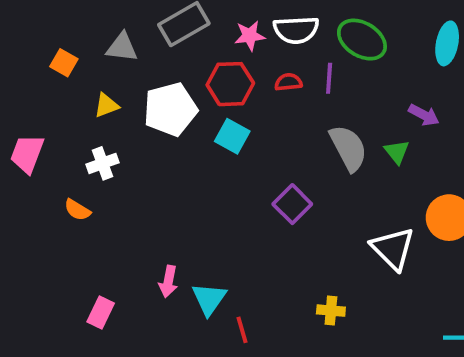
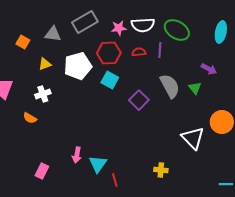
purple square: (292, 204) -> (139, 100), moved

